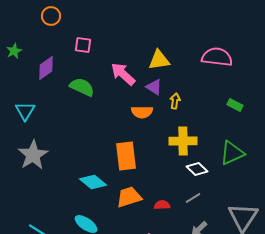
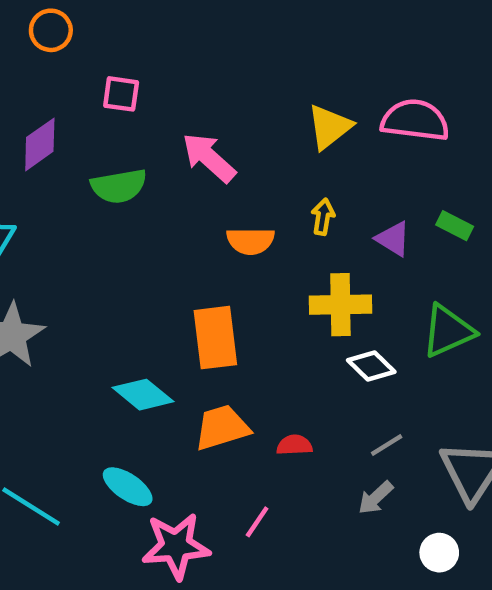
yellow triangle: (159, 60) -> (329, 127), moved, turned -30
green semicircle: (82, 87) -> (119, 186), turned 145
purple triangle: (154, 87) -> (393, 239), moved
gray line: (193, 198) -> (387, 445), moved

